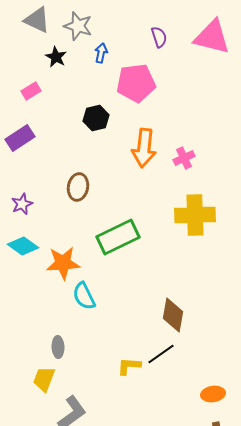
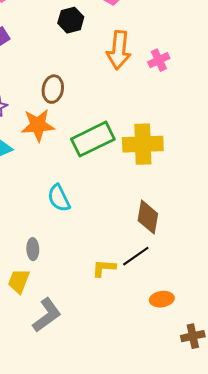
yellow cross: (195, 215) -> (143, 144), moved
orange star: (63, 263) -> (38, 125), moved
orange ellipse: (213, 394) -> (162, 299), moved

